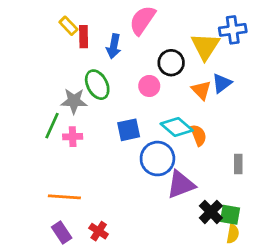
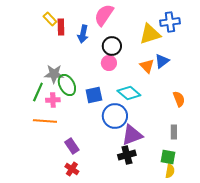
yellow triangle: (205, 46) -> (150, 34), turned 40
black circle: (171, 63) -> (112, 46), moved
green ellipse: (97, 85) -> (67, 85), moved
orange semicircle: (199, 135) -> (179, 99), moved
gray rectangle: (238, 164) -> (174, 132), moved
orange line: (64, 197) -> (45, 121), moved
black cross: (211, 212) -> (127, 155), moved, turned 30
purple rectangle: (62, 232) -> (72, 146), moved

